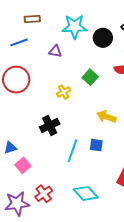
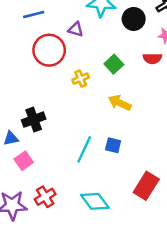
red circle: (16, 80) -> (49, 50), moved
yellow arrow: (106, 117) -> (120, 103), moved
black cross: (50, 126) -> (34, 120), moved

